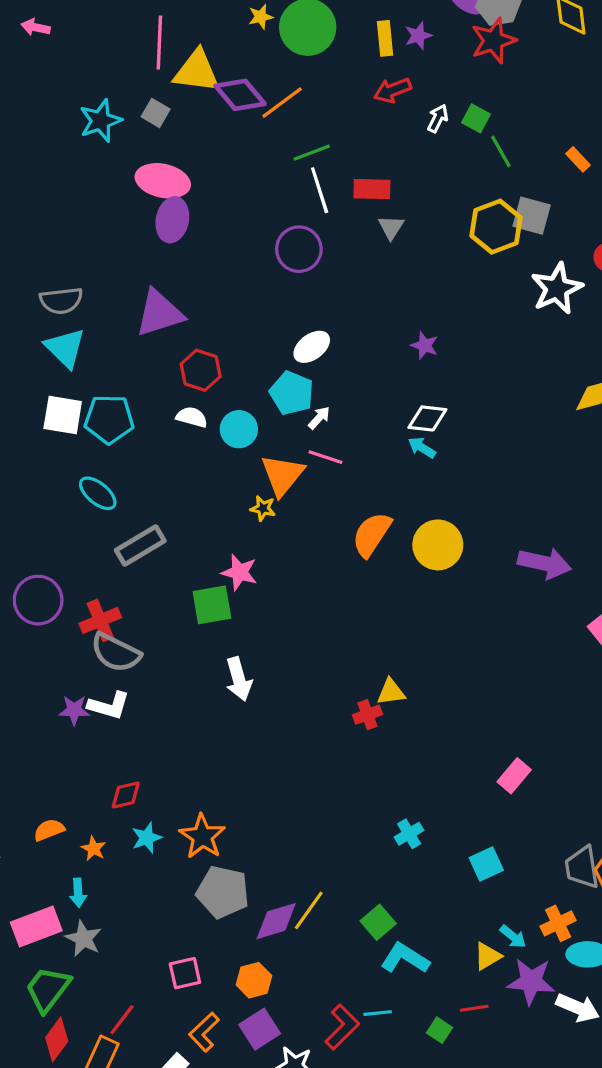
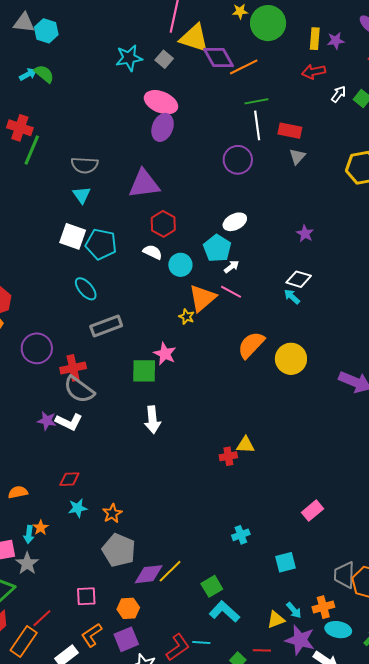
cyan triangle: (65, 348) -> (82, 195), size x0.7
orange star: (202, 836) -> (112, 513), size x0.7
orange star: (94, 849) -> (41, 528), moved

